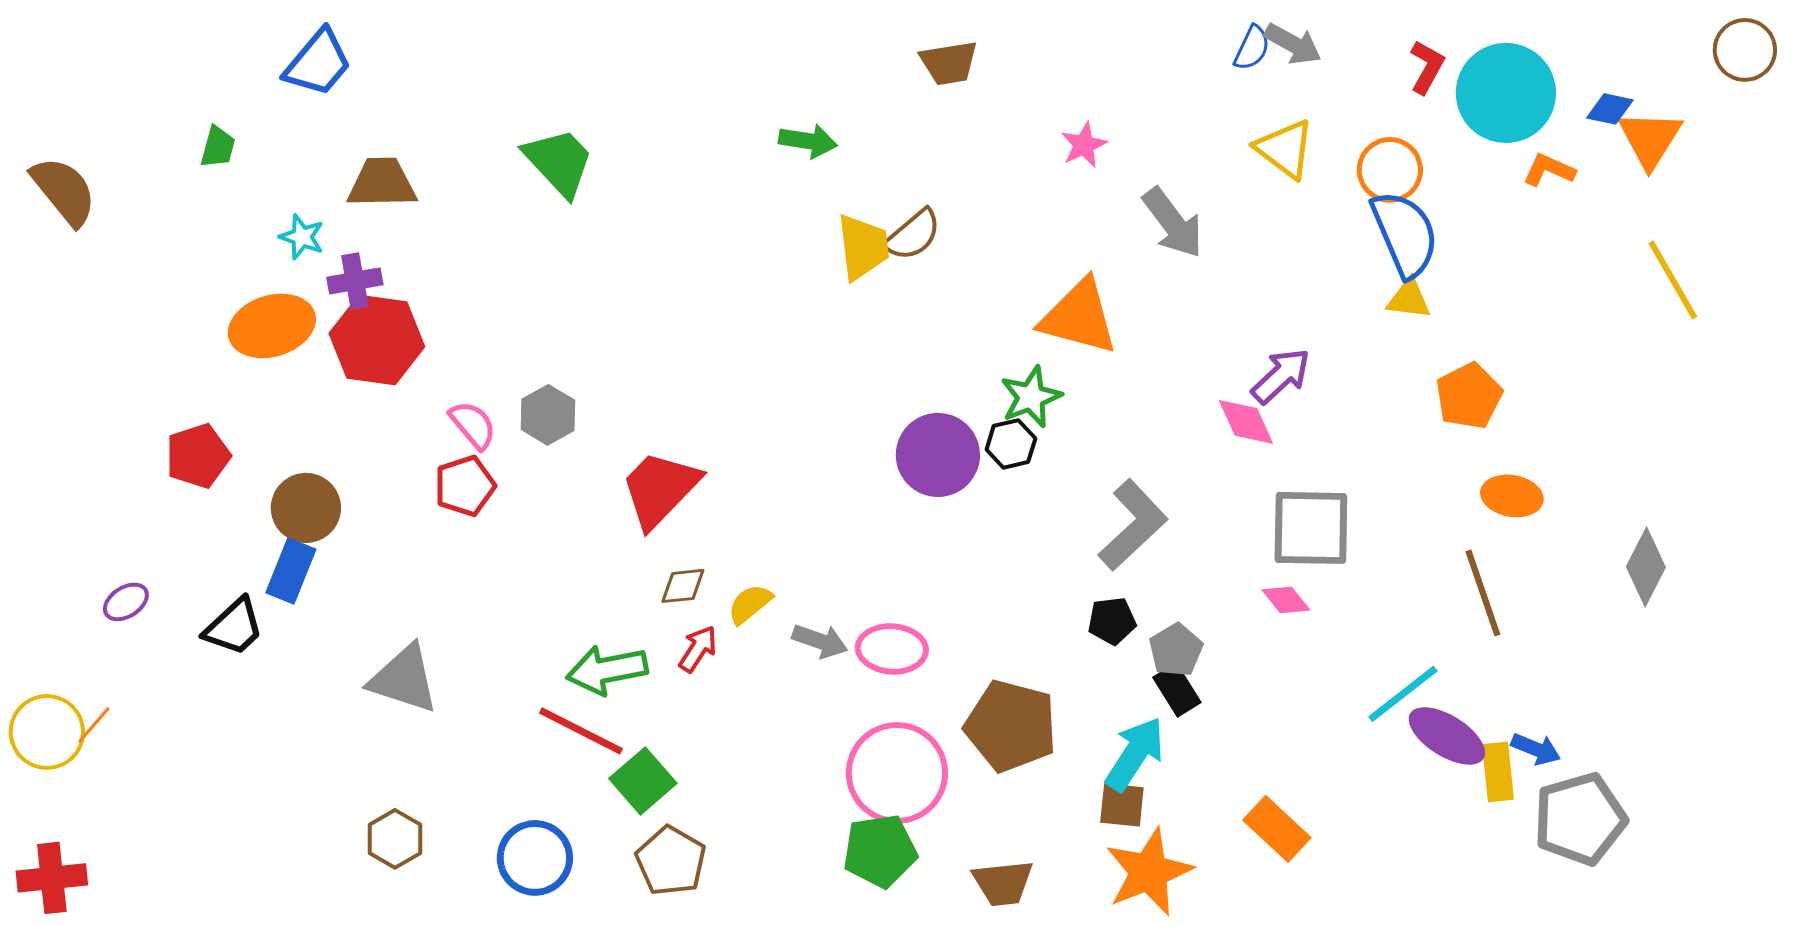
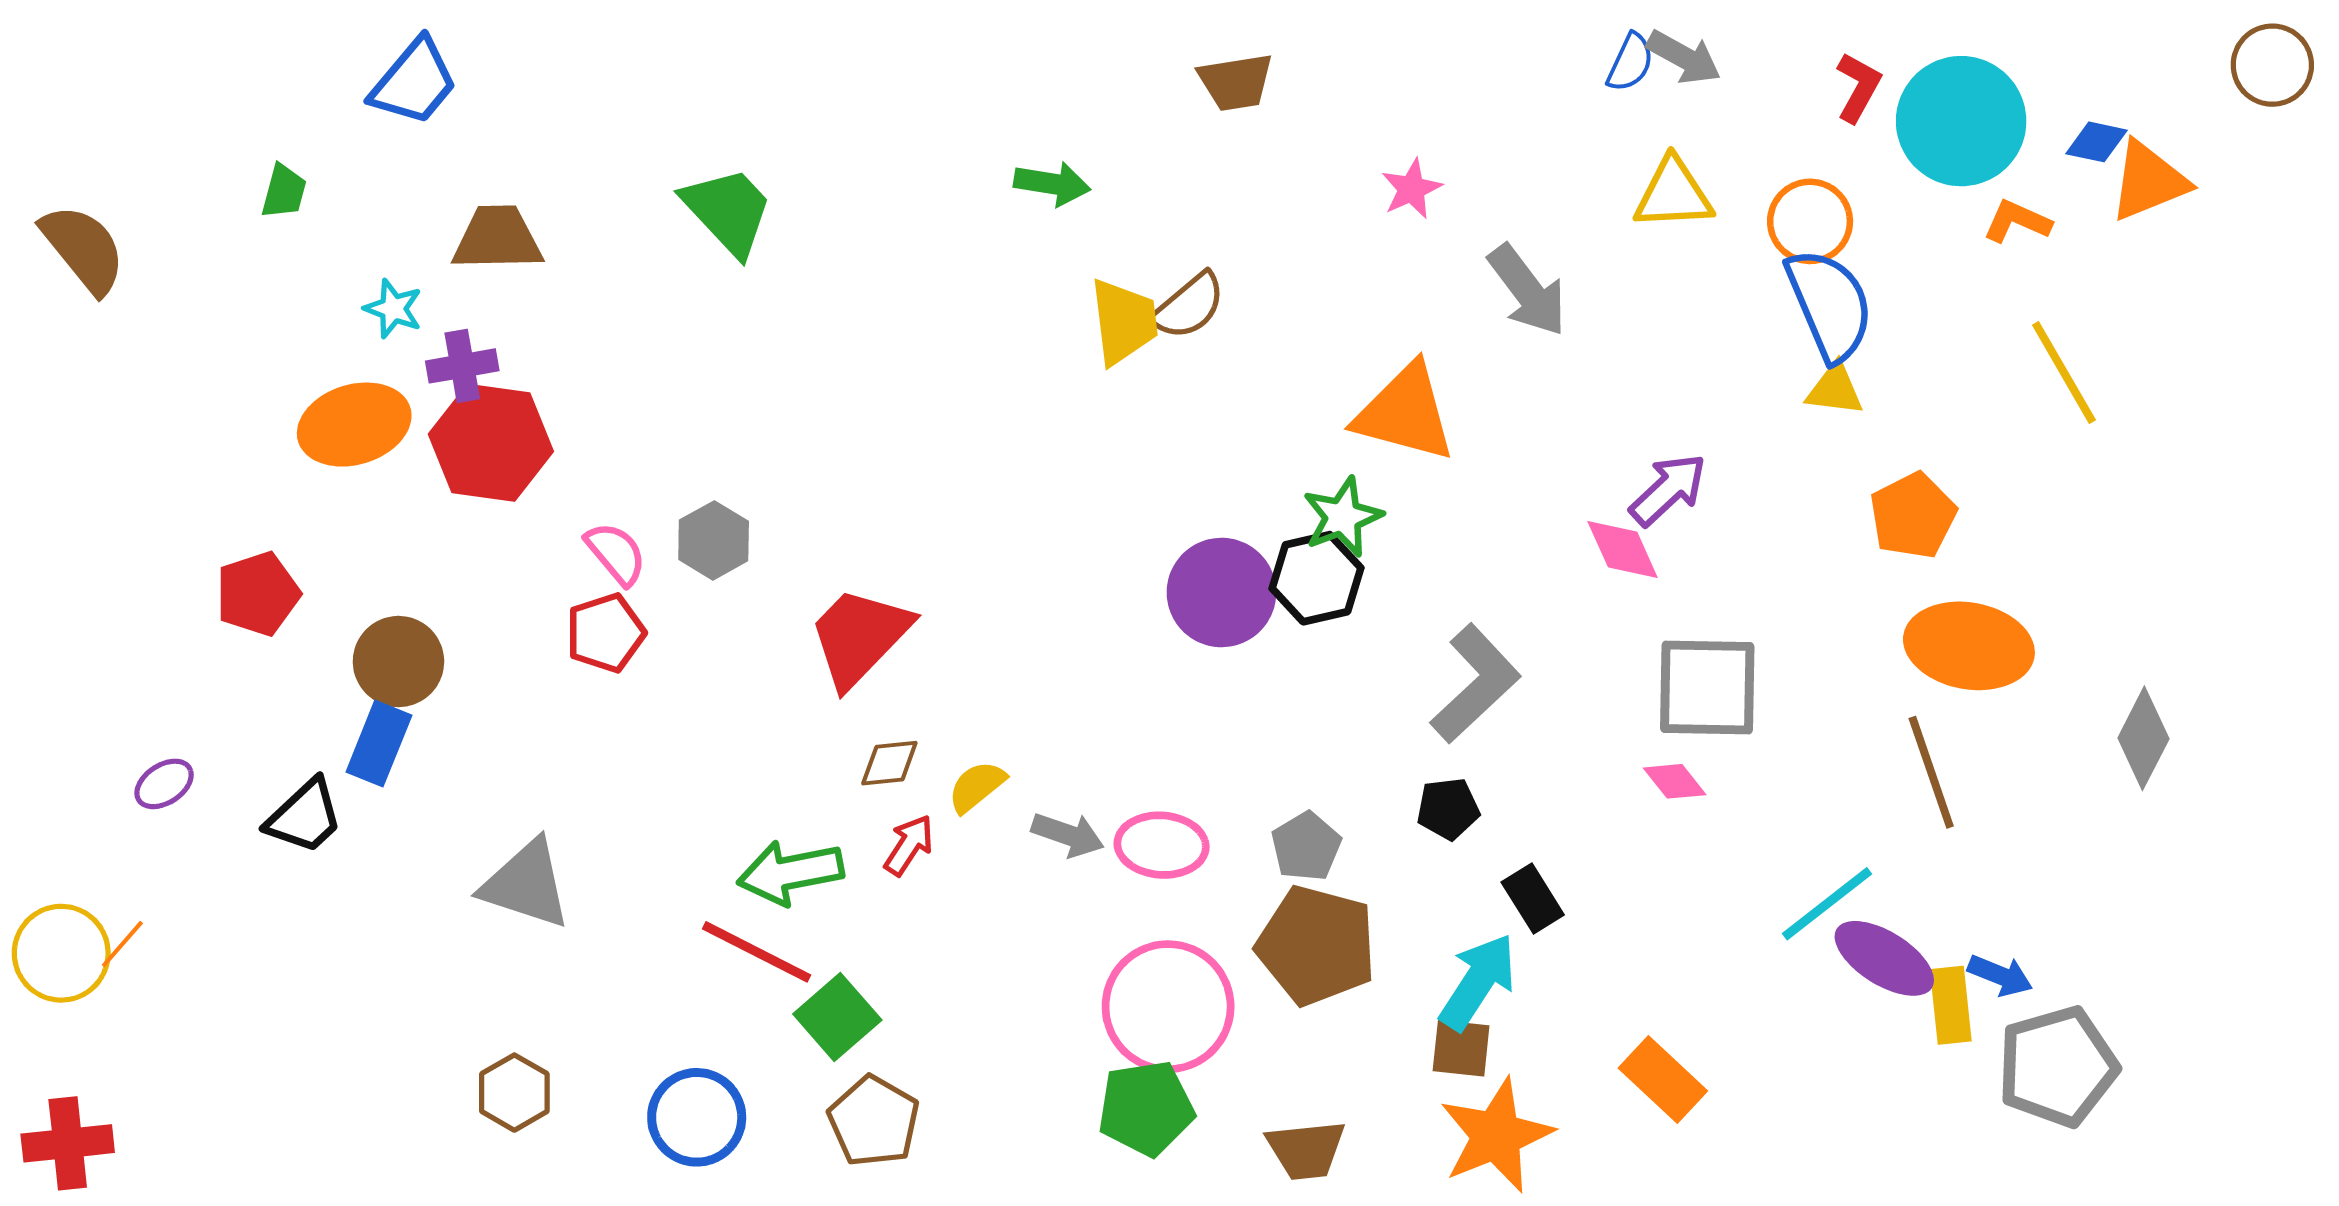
orange triangle: (1650, 139) -> (2149, 181), turned 36
yellow triangle: (1285, 149) -> (1673, 194), turned -40
yellow line: (1673, 280) -> (2064, 372), moved
black hexagon: (1011, 444) -> (1317, 578), size x1.4
orange ellipse: (1512, 496) -> (1969, 646), size x1.6
gray pentagon: (1176, 650) -> (1306, 846), moved

